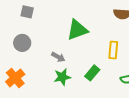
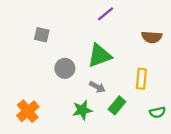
gray circle: (22, 43) -> (65, 68), moved
gray arrow: (58, 57) -> (97, 87), moved

